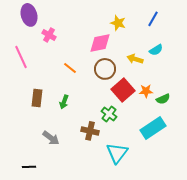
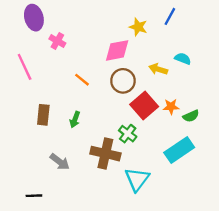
blue line: (153, 19) -> (170, 16), moved
cyan semicircle: (156, 50) -> (183, 59), turned -128
brown cross: (90, 131) -> (105, 154), size x1.4

